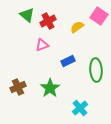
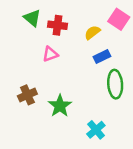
red cross: (48, 21) -> (57, 25), turned 35
blue rectangle: (68, 61) -> (102, 56), moved
brown cross: (18, 87) -> (27, 95), moved

